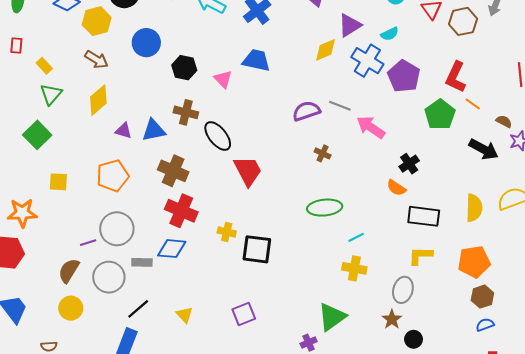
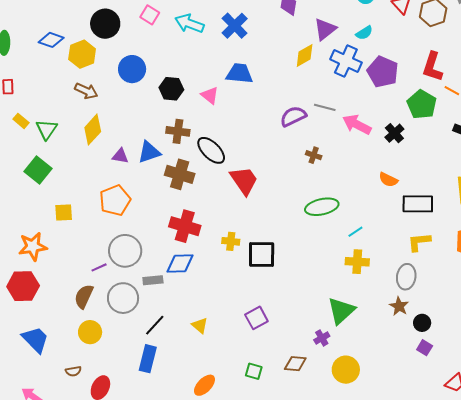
yellow rectangle: (44, 66) -> (21, 121), moved
black cross: (409, 164) -> (394, 133), moved
brown cross: (173, 171) -> (180, 174), moved

